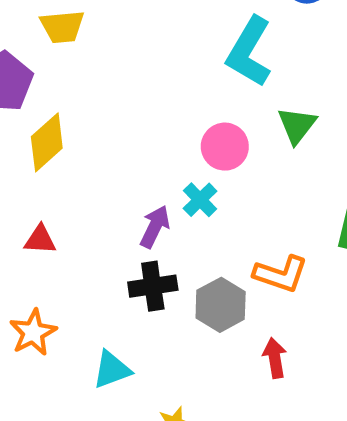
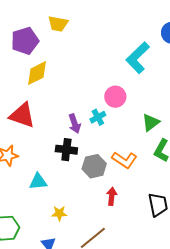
green triangle: (297, 125) -> (151, 122), moved
purple arrow: (155, 227) -> (75, 124), turned 120
red triangle: (40, 240) -> (22, 115), size x1.8

